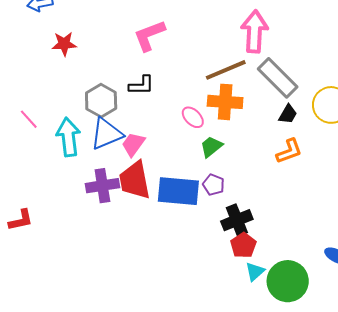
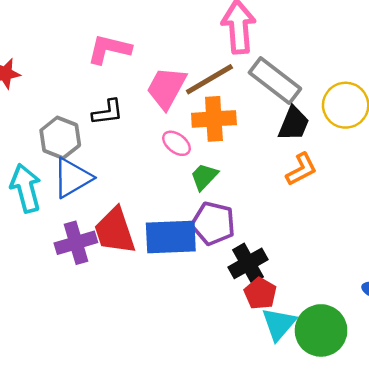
pink L-shape: (149, 35) -> (109, 49), turned 42
black trapezoid: (288, 114) -> (294, 124), size x1.4
pink trapezoid: (133, 144) -> (166, 88), moved, size x1.4
purple pentagon: (213, 185) -> (213, 223), size x1.6
cyan triangle: (255, 272) -> (279, 324), size x1.4

